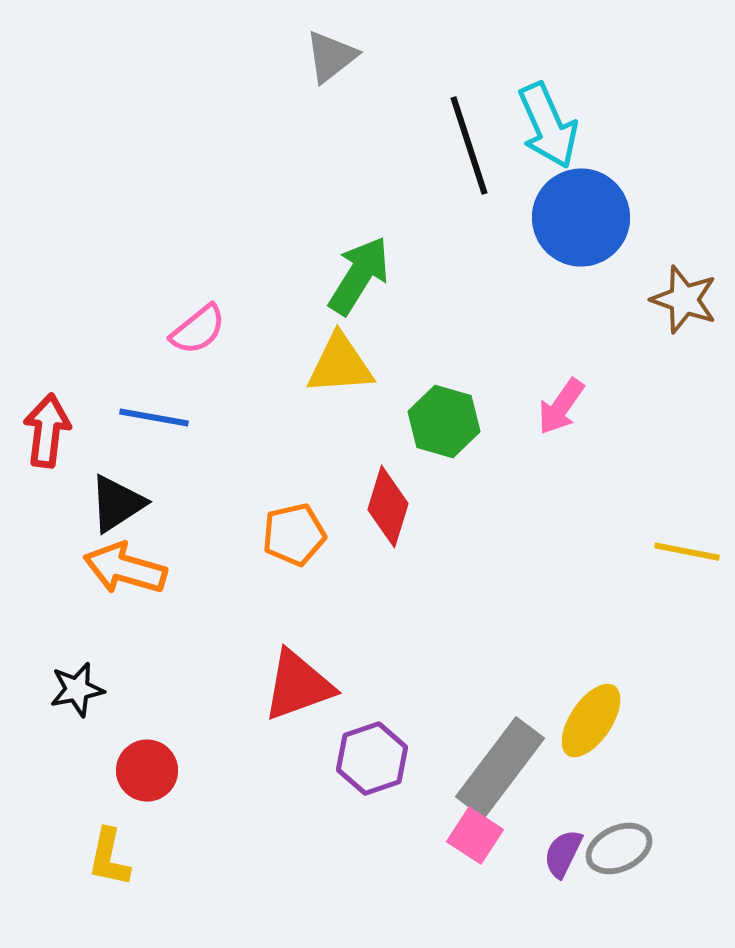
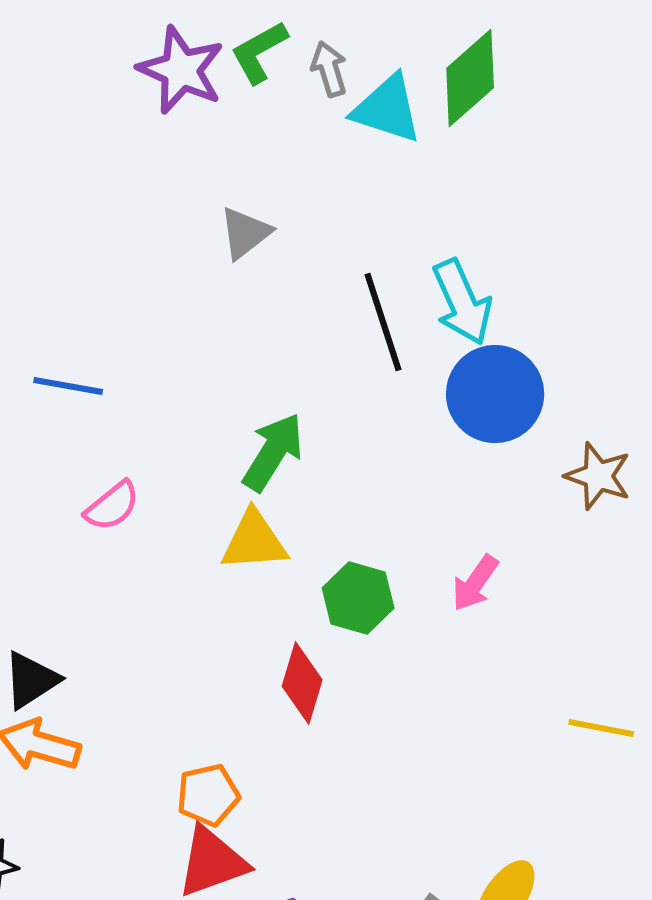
blue line: (154, 418) -> (68, 386), moved
orange pentagon: (294, 535) -> (208, 795), moved

